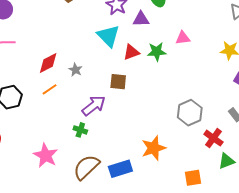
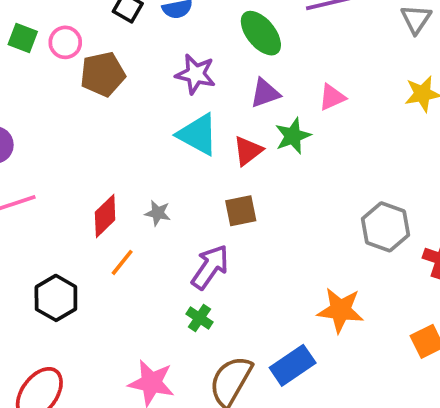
purple triangle: (141, 19) -> (265, 93), moved
green cross: (80, 130) -> (199, 318), turned 32
orange star: (154, 148) -> (340, 310), turned -30

